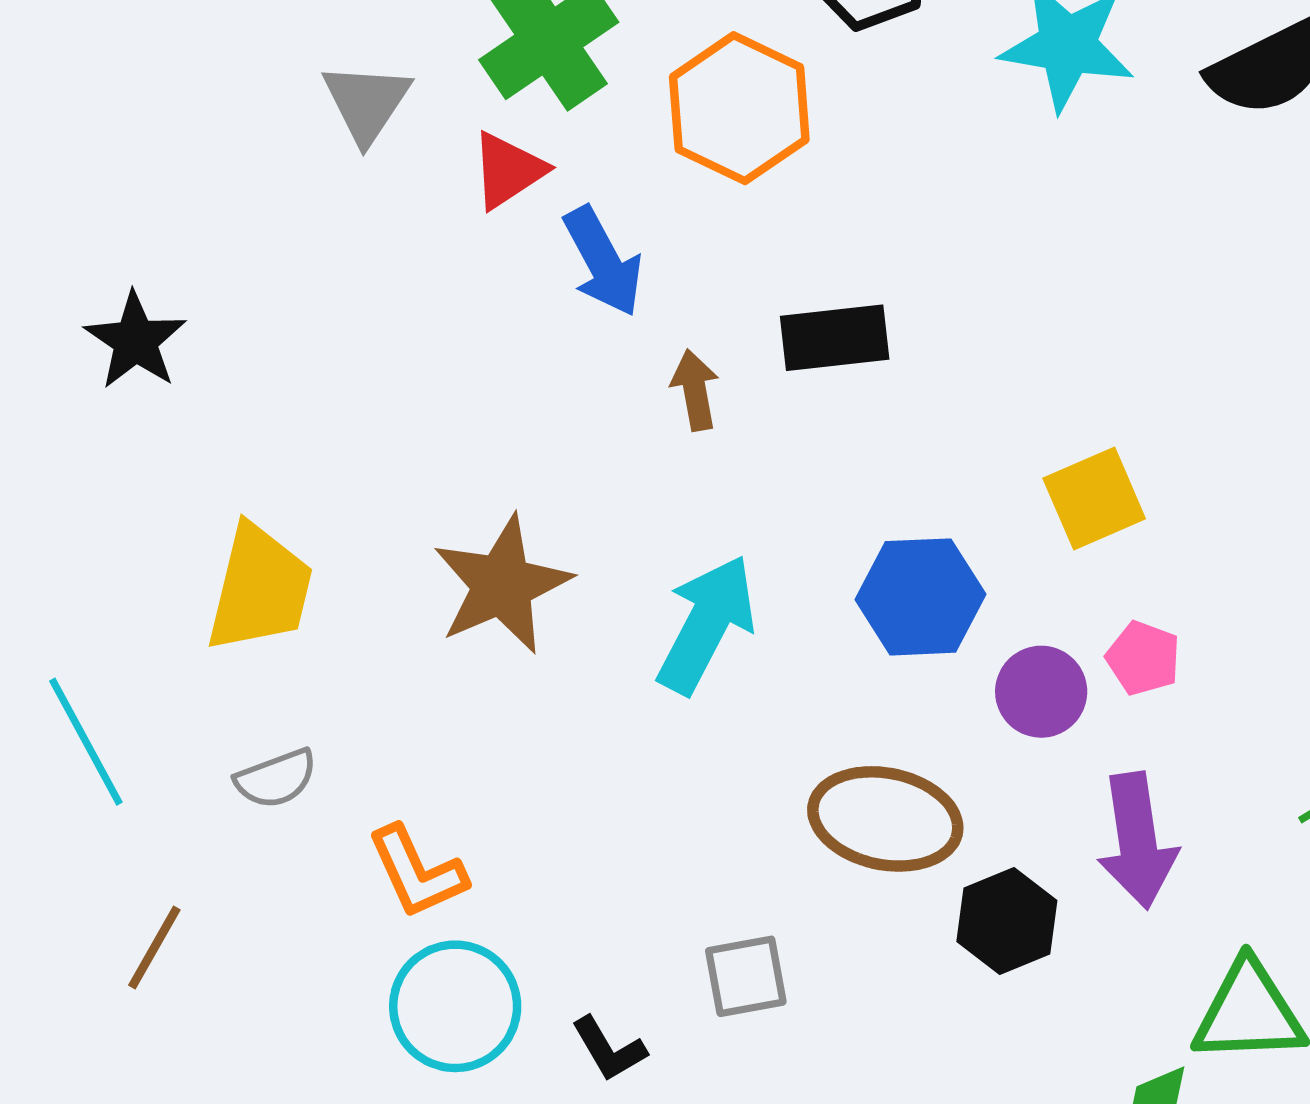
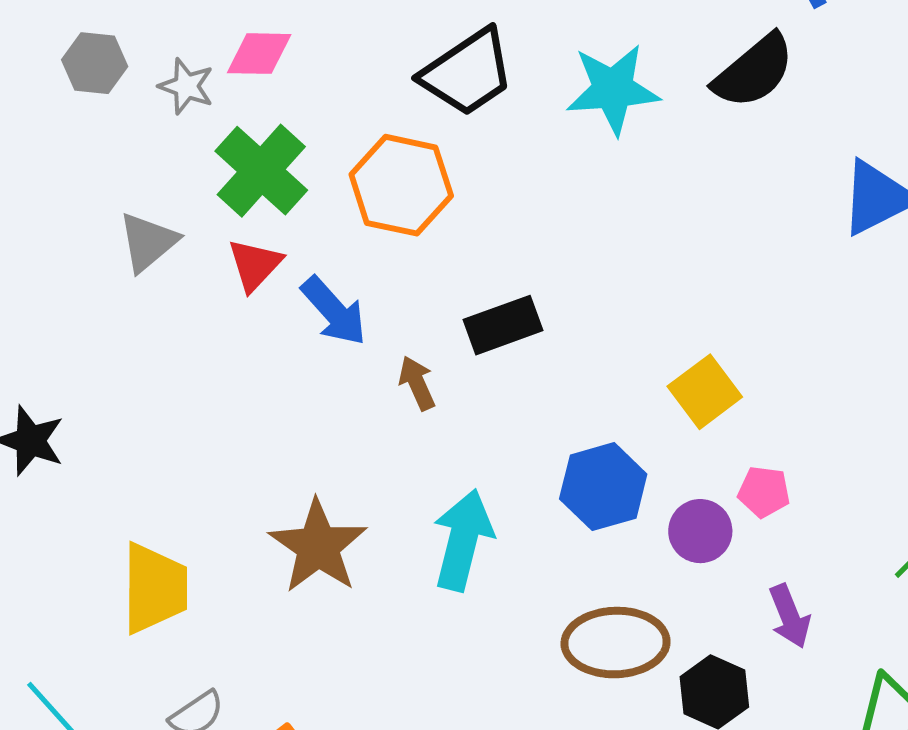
gray triangle: (366, 103) -> (148, 242), turned 30
purple arrow: (1137, 841) -> (790, 616), size x0.7

